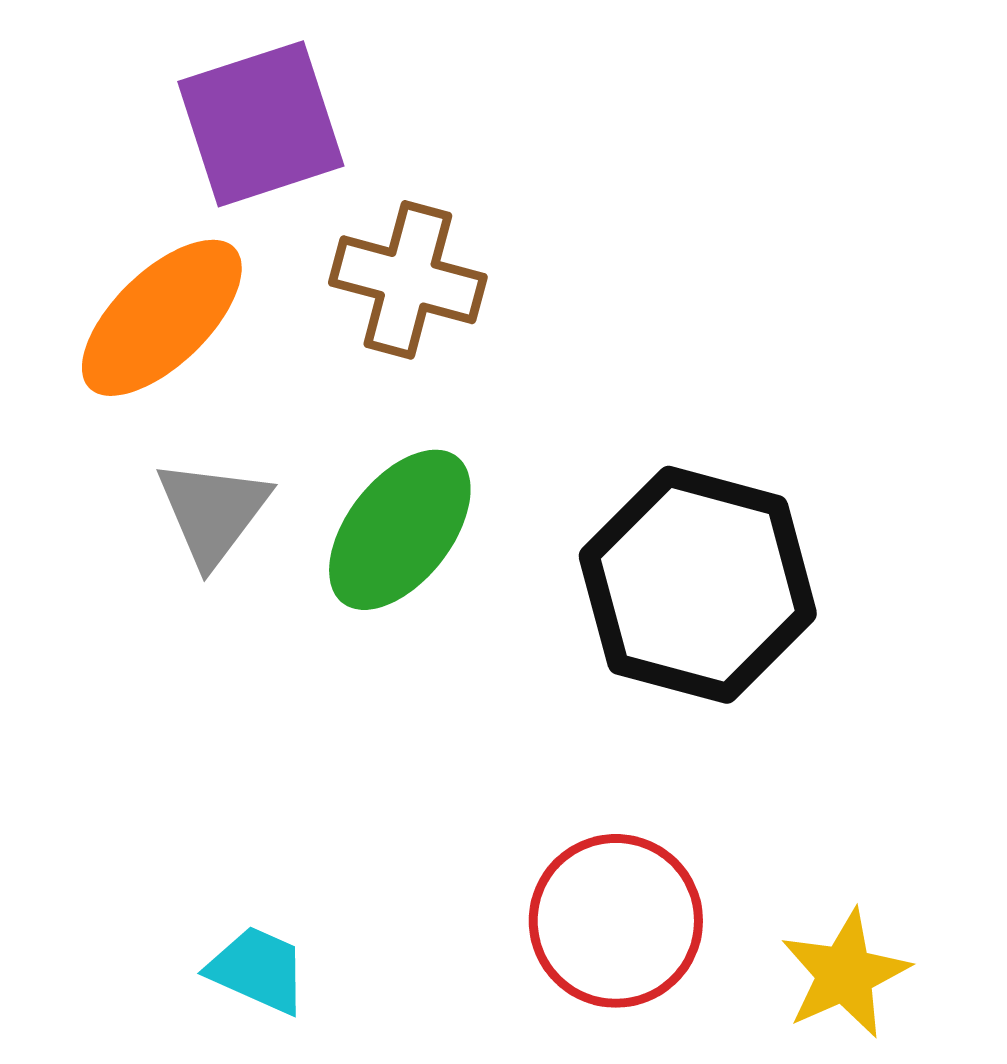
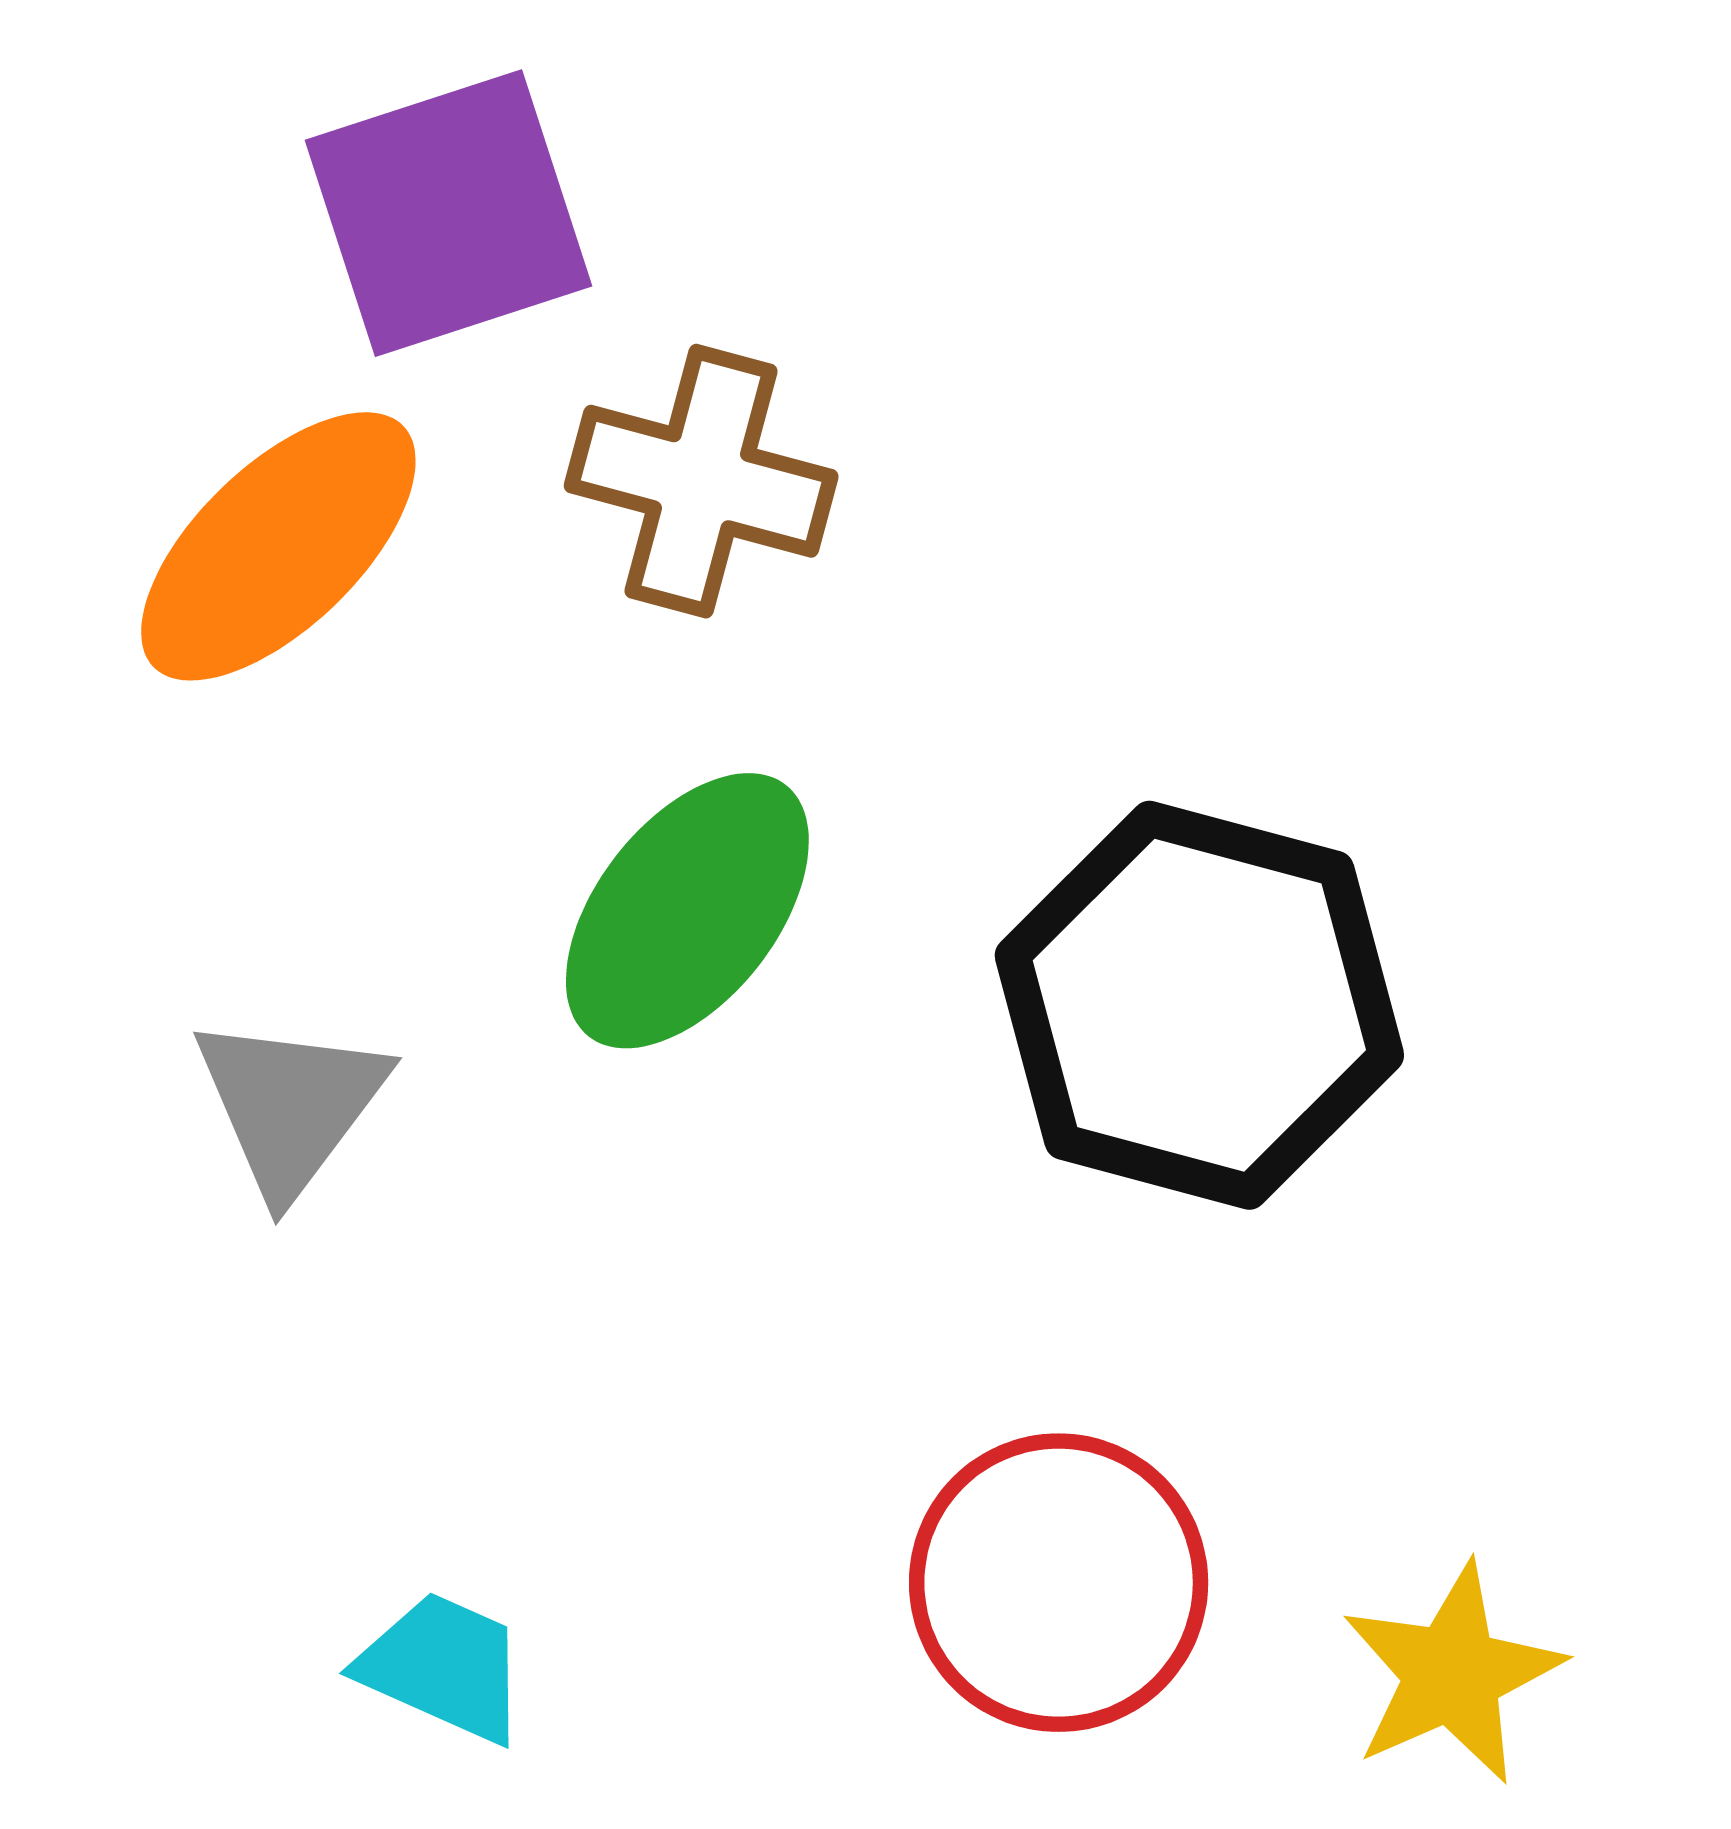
gray triangle: (213, 512) -> (290, 1105), moved

